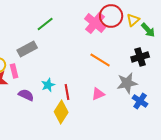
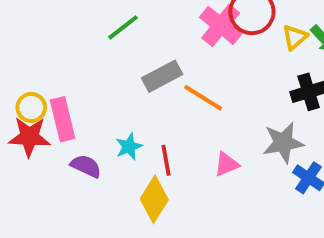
yellow triangle: (133, 20) -> (295, 37), moved
gray rectangle: (27, 49) -> (162, 76), moved
orange line: (100, 60) -> (203, 98), moved
pink rectangle: (14, 71) -> (62, 119), size x1.5

